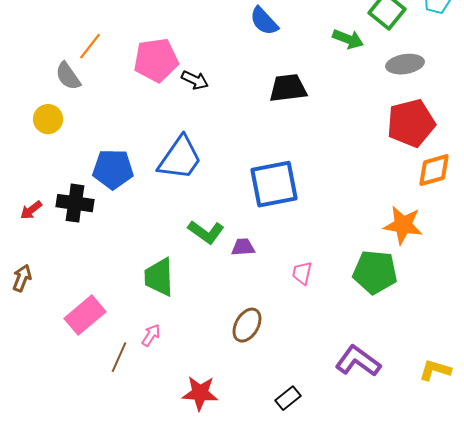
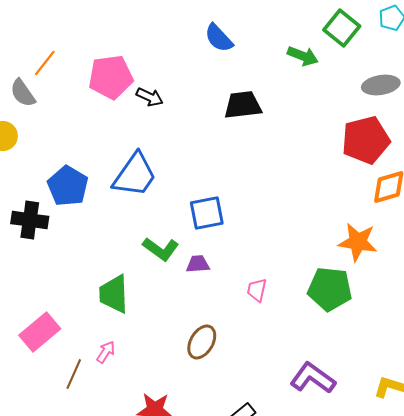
gray ellipse: (405, 64) -> (381, 85), moved
blue pentagon: (113, 169) -> (68, 186), turned 30
blue square: (274, 184) -> (207, 213), moved, size x0.7

